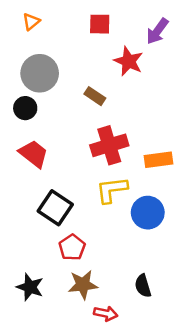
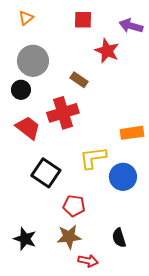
purple arrow: (157, 31) -> (131, 26), turned 70
red cross: (109, 145) -> (63, 113), moved
red pentagon: (72, 247) -> (74, 206), moved, turned -30

